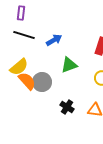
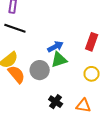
blue arrow: (54, 40) -> (55, 47), moved
gray circle: (42, 82) -> (40, 70), moved

